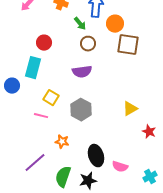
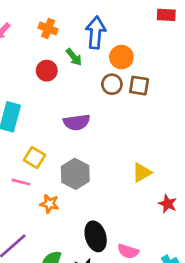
red circle: (44, 43) -> (47, 71), moved
brown circle: (88, 44) -> (112, 84), moved
brown square: (128, 45) -> (139, 86), size x0.7
orange star: (62, 142) -> (49, 204), moved

